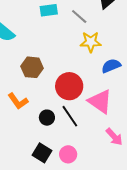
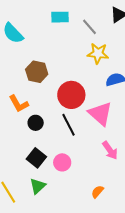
black circle: (47, 118) -> (36, 123), moved

